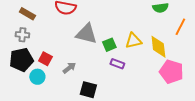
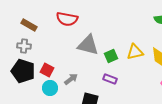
black pentagon: (21, 60) -> (23, 71), turned 30
purple rectangle: (117, 64) -> (110, 79), moved
cyan circle: (37, 77) -> (50, 88), moved

